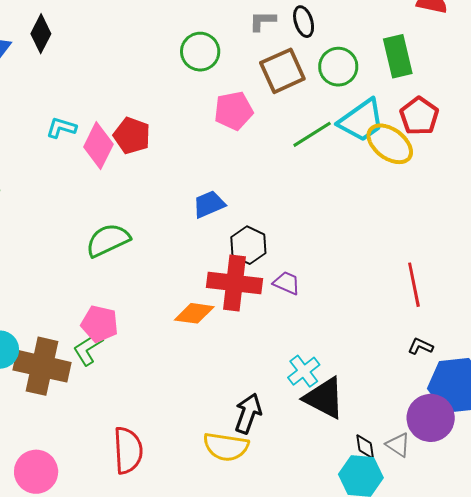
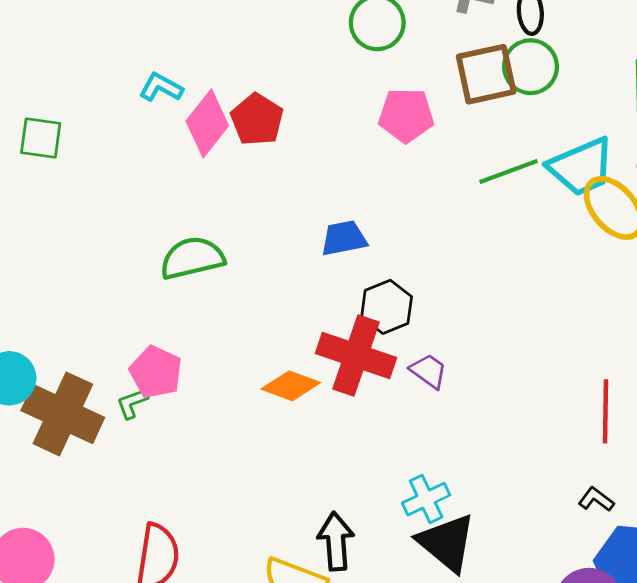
green circle: (338, 67) -> (530, 67), moved
green L-shape: (88, 349) -> (132, 403), size x0.7
black arrow: (248, 413) -> (336, 541), turned -36

